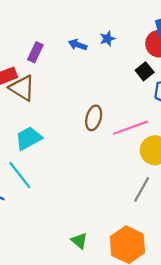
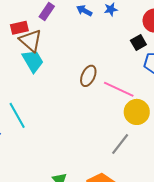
pink line: (130, 128) -> (119, 89), turned 36
cyan trapezoid: (29, 138) -> (33, 61), moved, turned 80

